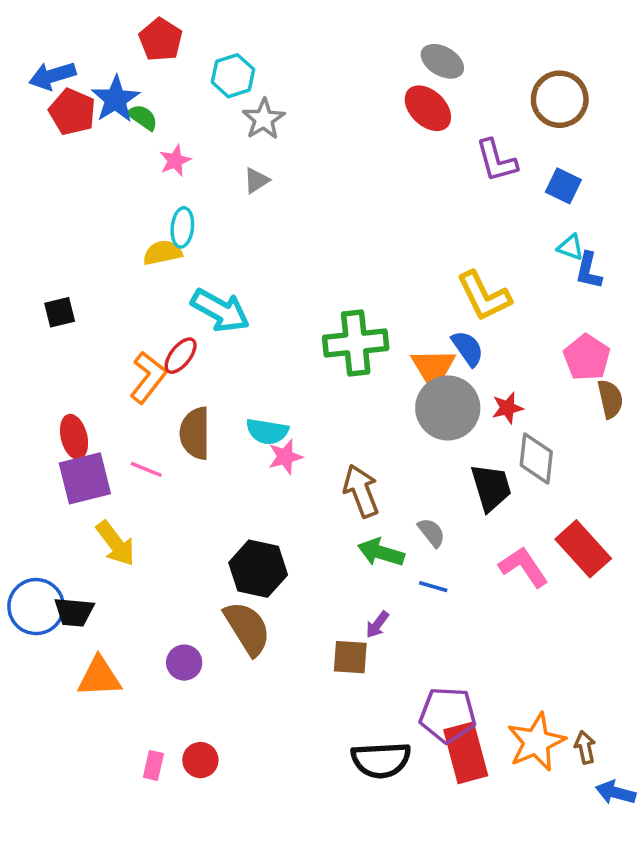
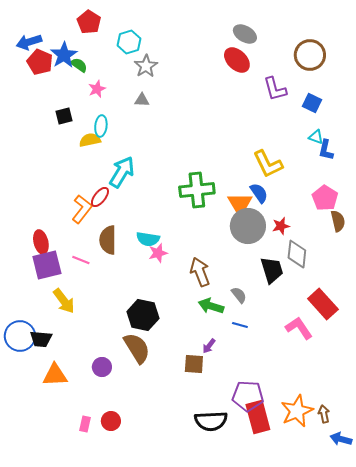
gray triangle: (256, 180) -> (142, 100), turned 35
cyan arrow: (220, 310) -> (122, 172), turned -88
black square: (60, 312) -> (64, 116), moved
pink L-shape: (524, 567) -> (299, 328), moved

